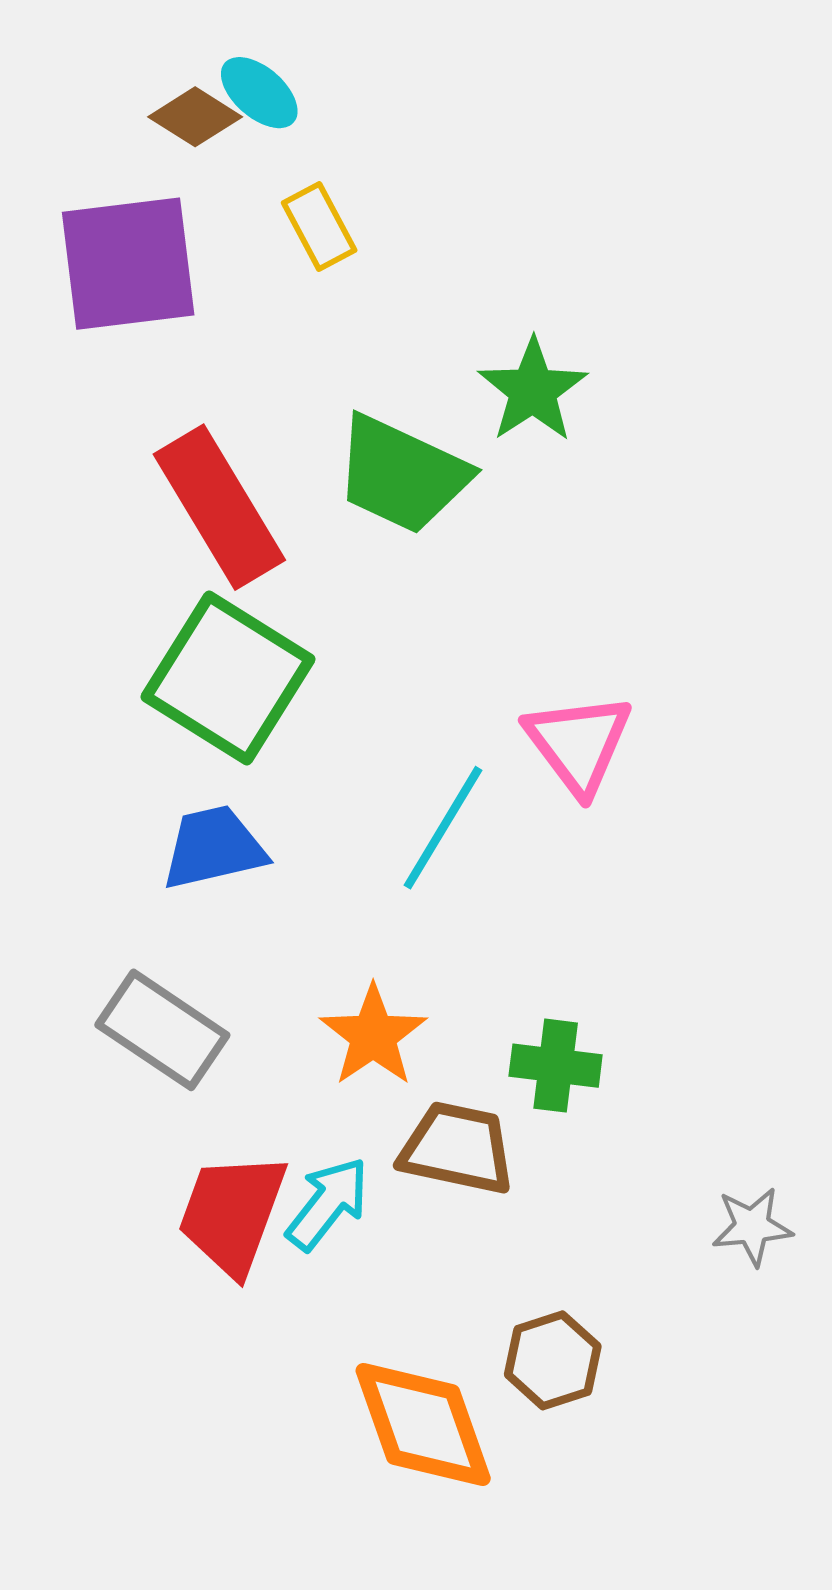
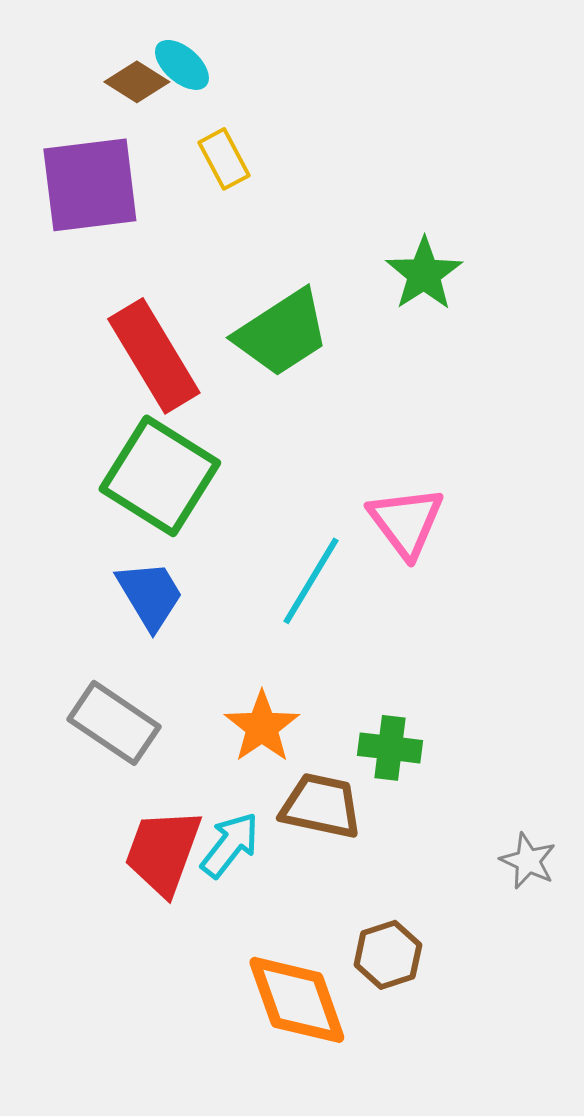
green star: (533, 390) -> (424, 274), moved
green trapezoid: (402, 474) -> (282, 333), turned -58
blue trapezoid: (214, 848) -> (150, 595), turned 72
gray star: (752, 1226) -> (528, 861), turned 30

